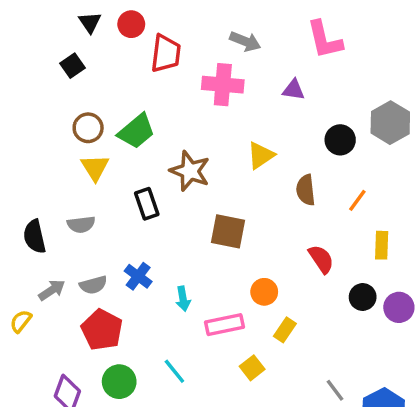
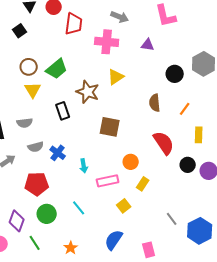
yellow triangle: (261, 155) -> (116, 77), moved
red semicircle: (321, 259) -> (164, 143), size x1.4
gray semicircle: (93, 285) -> (36, 147), moved
red pentagon: (102, 330) -> (37, 184), turned -30

